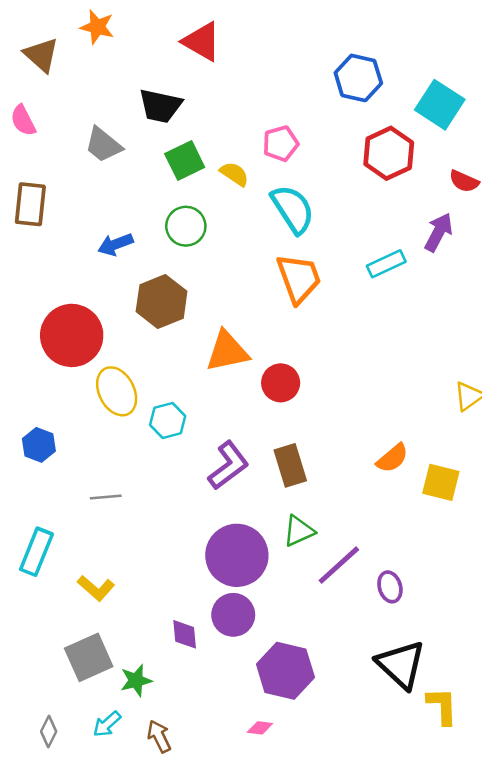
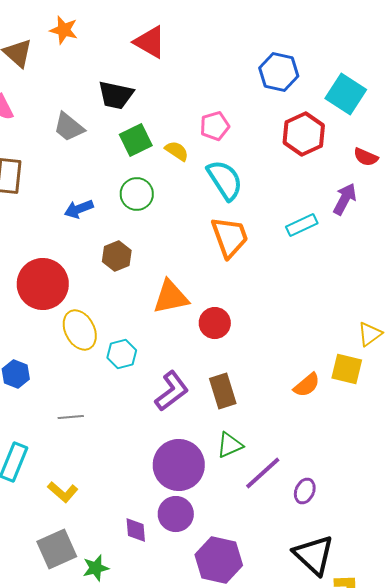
brown hexagon: (162, 301) -> (117, 256), size x0.7
yellow square: (441, 482) -> (347, 369), moved
purple ellipse: (390, 587) -> (305, 491), turned 40

